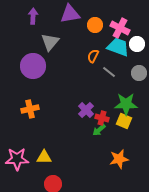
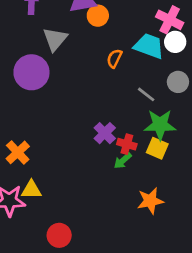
orange circle: (95, 25) -> (98, 16), moved
pink cross: (120, 28) -> (170, 20), moved
gray line: (109, 72) -> (146, 94), moved
orange cross: (30, 109) -> (18, 152), moved, turned -30
yellow triangle: (44, 157) -> (31, 190), moved

